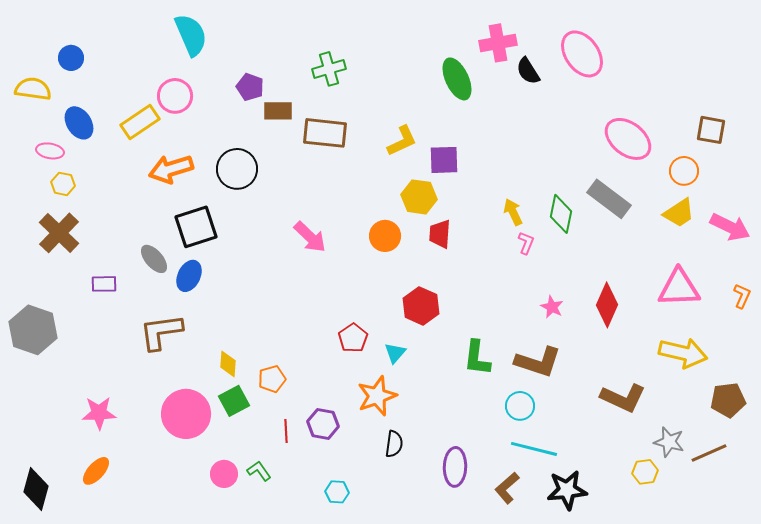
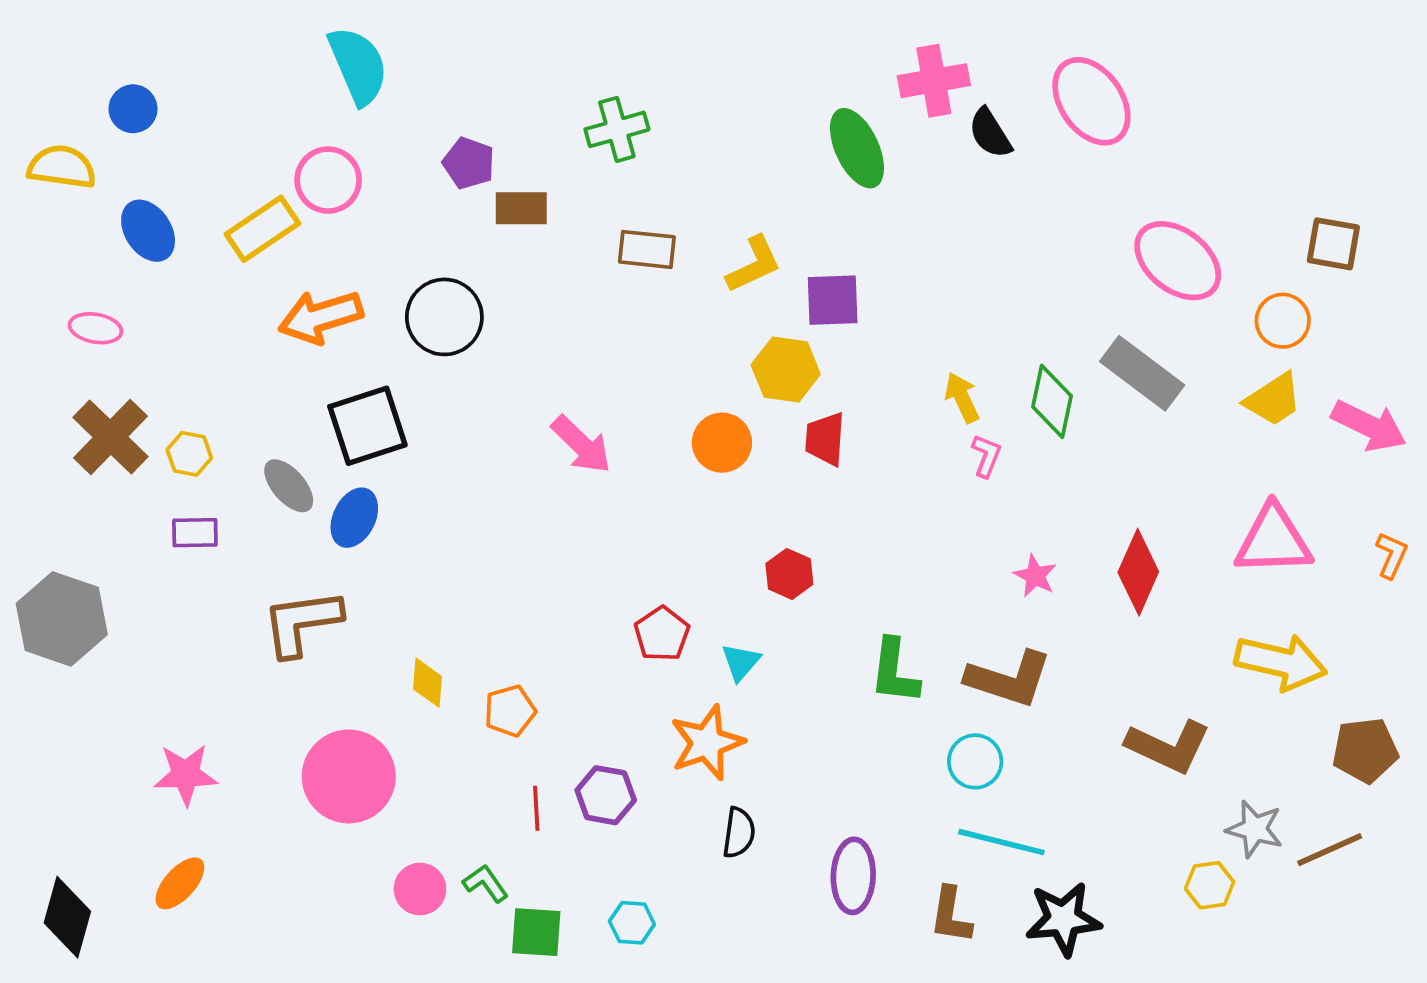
brown rectangle: (325, 133) -> (647, 249), moved, size x0.7
pink ellipse: (50, 151) -> (96, 328), moved
yellow hexagon: (63, 184) -> (189, 454), moved
red hexagon: (421, 306) -> (789, 574), size x0.7
green square: (234, 401) -> (536, 932), moved, turned 32
brown L-shape: (507, 488) -> (951, 915), turned -40

